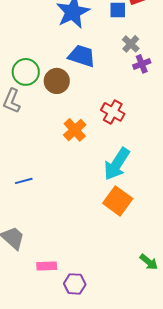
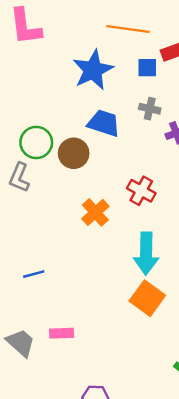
gray cross: (131, 44) -> (150, 109), moved, turned -30
cyan arrow: (117, 164) -> (146, 254), turned -32
pink rectangle: (47, 266) -> (62, 333), moved

